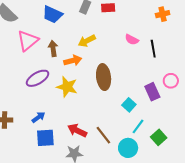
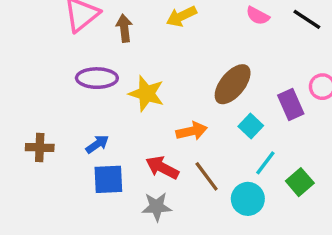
black line: (153, 49) -> (307, 19), moved, turned -48
orange arrow: (73, 61) -> (192, 131), moved
brown ellipse: (104, 77) -> (233, 84), moved, turned 45
purple ellipse: (38, 78) -> (97, 78), turned 30

